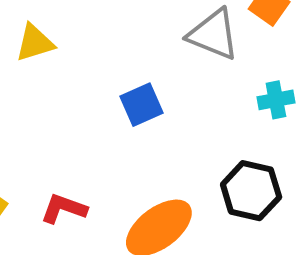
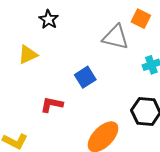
red L-shape: (64, 209) -> (52, 105), moved

